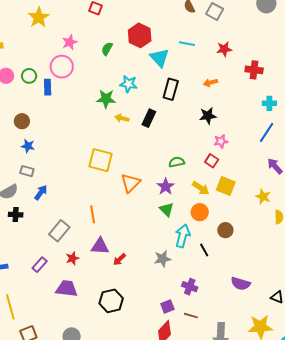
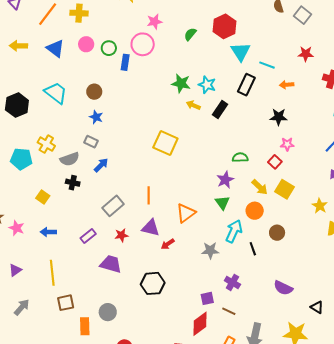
cyan line: (187, 44) -> (267, 65), moved
cyan star: (128, 84) -> (207, 85), moved
orange triangle: (130, 183) -> (186, 213), moved

